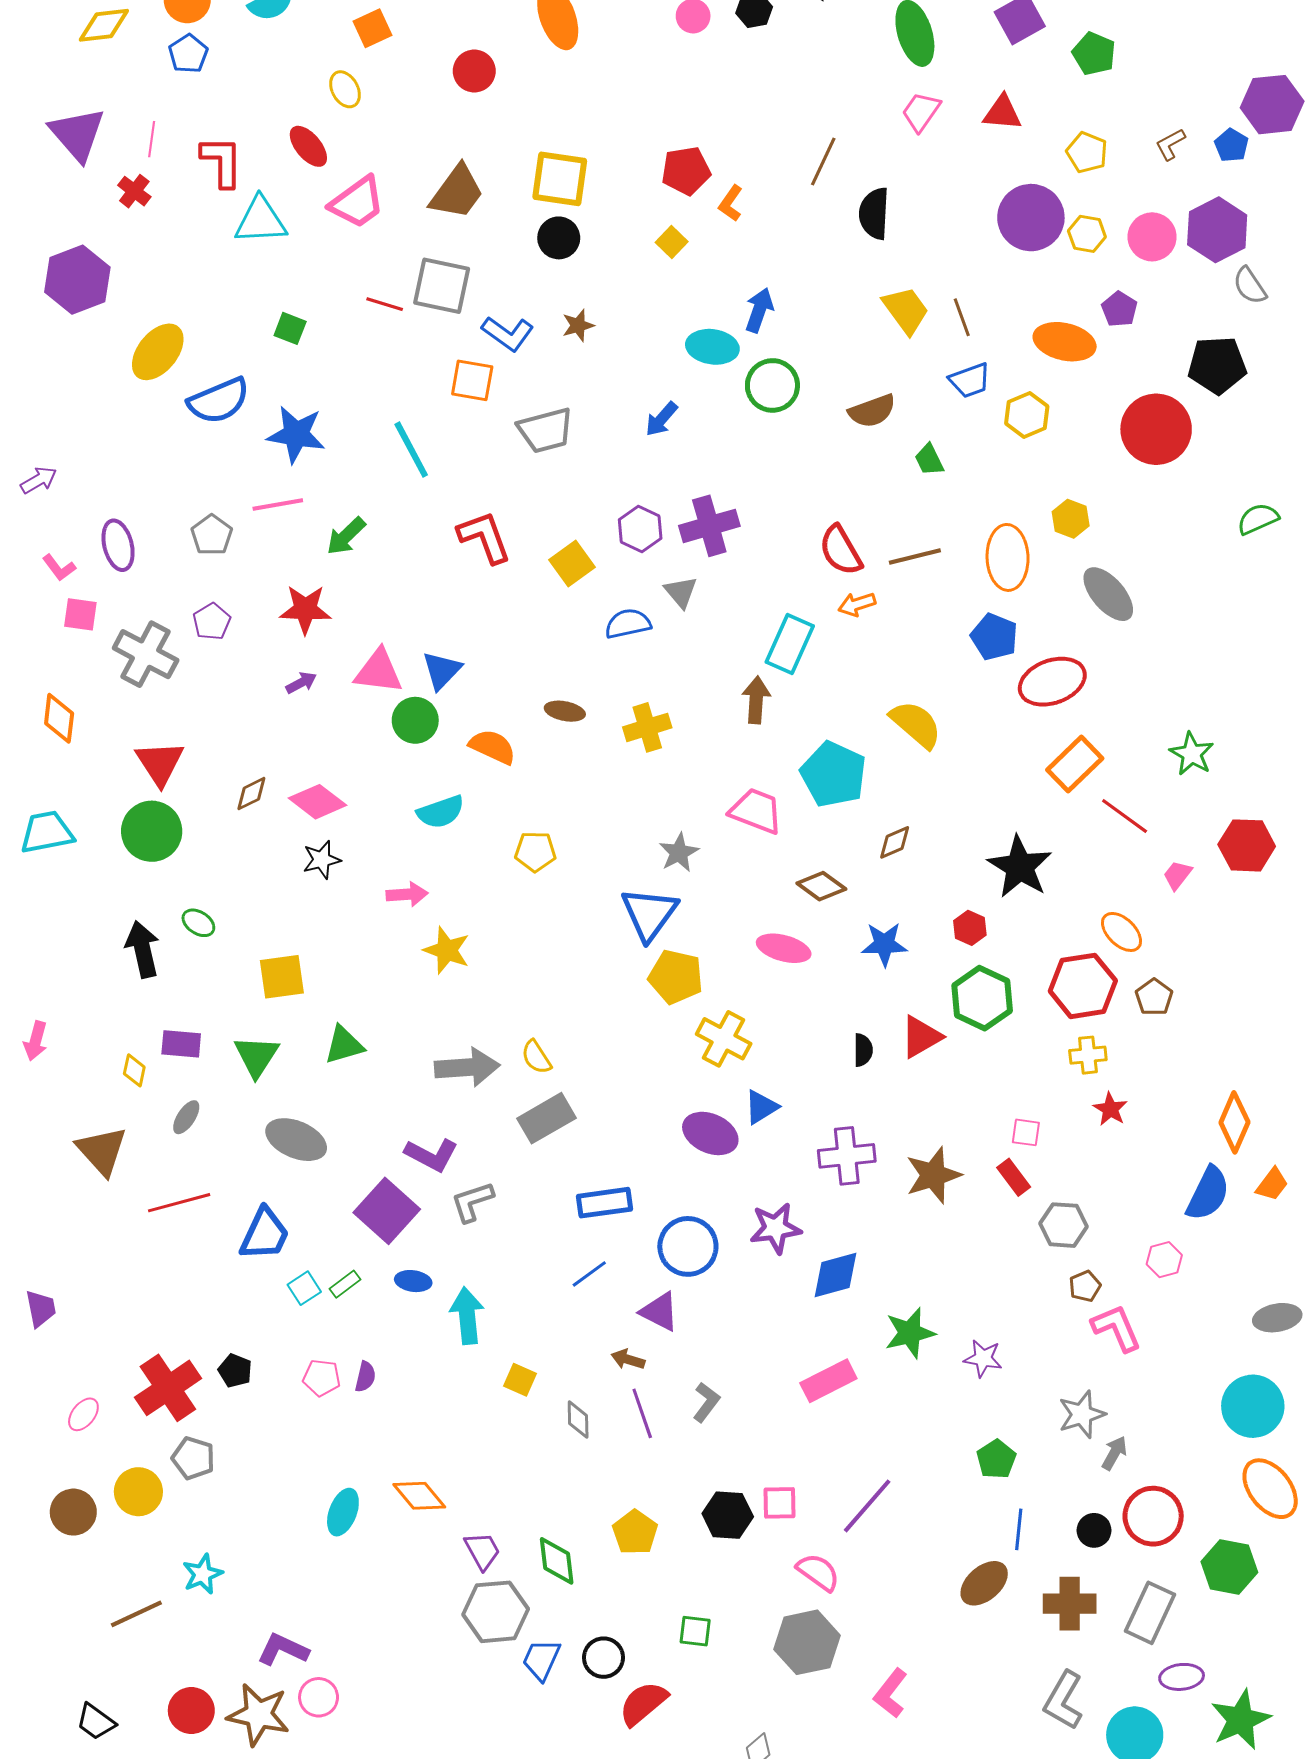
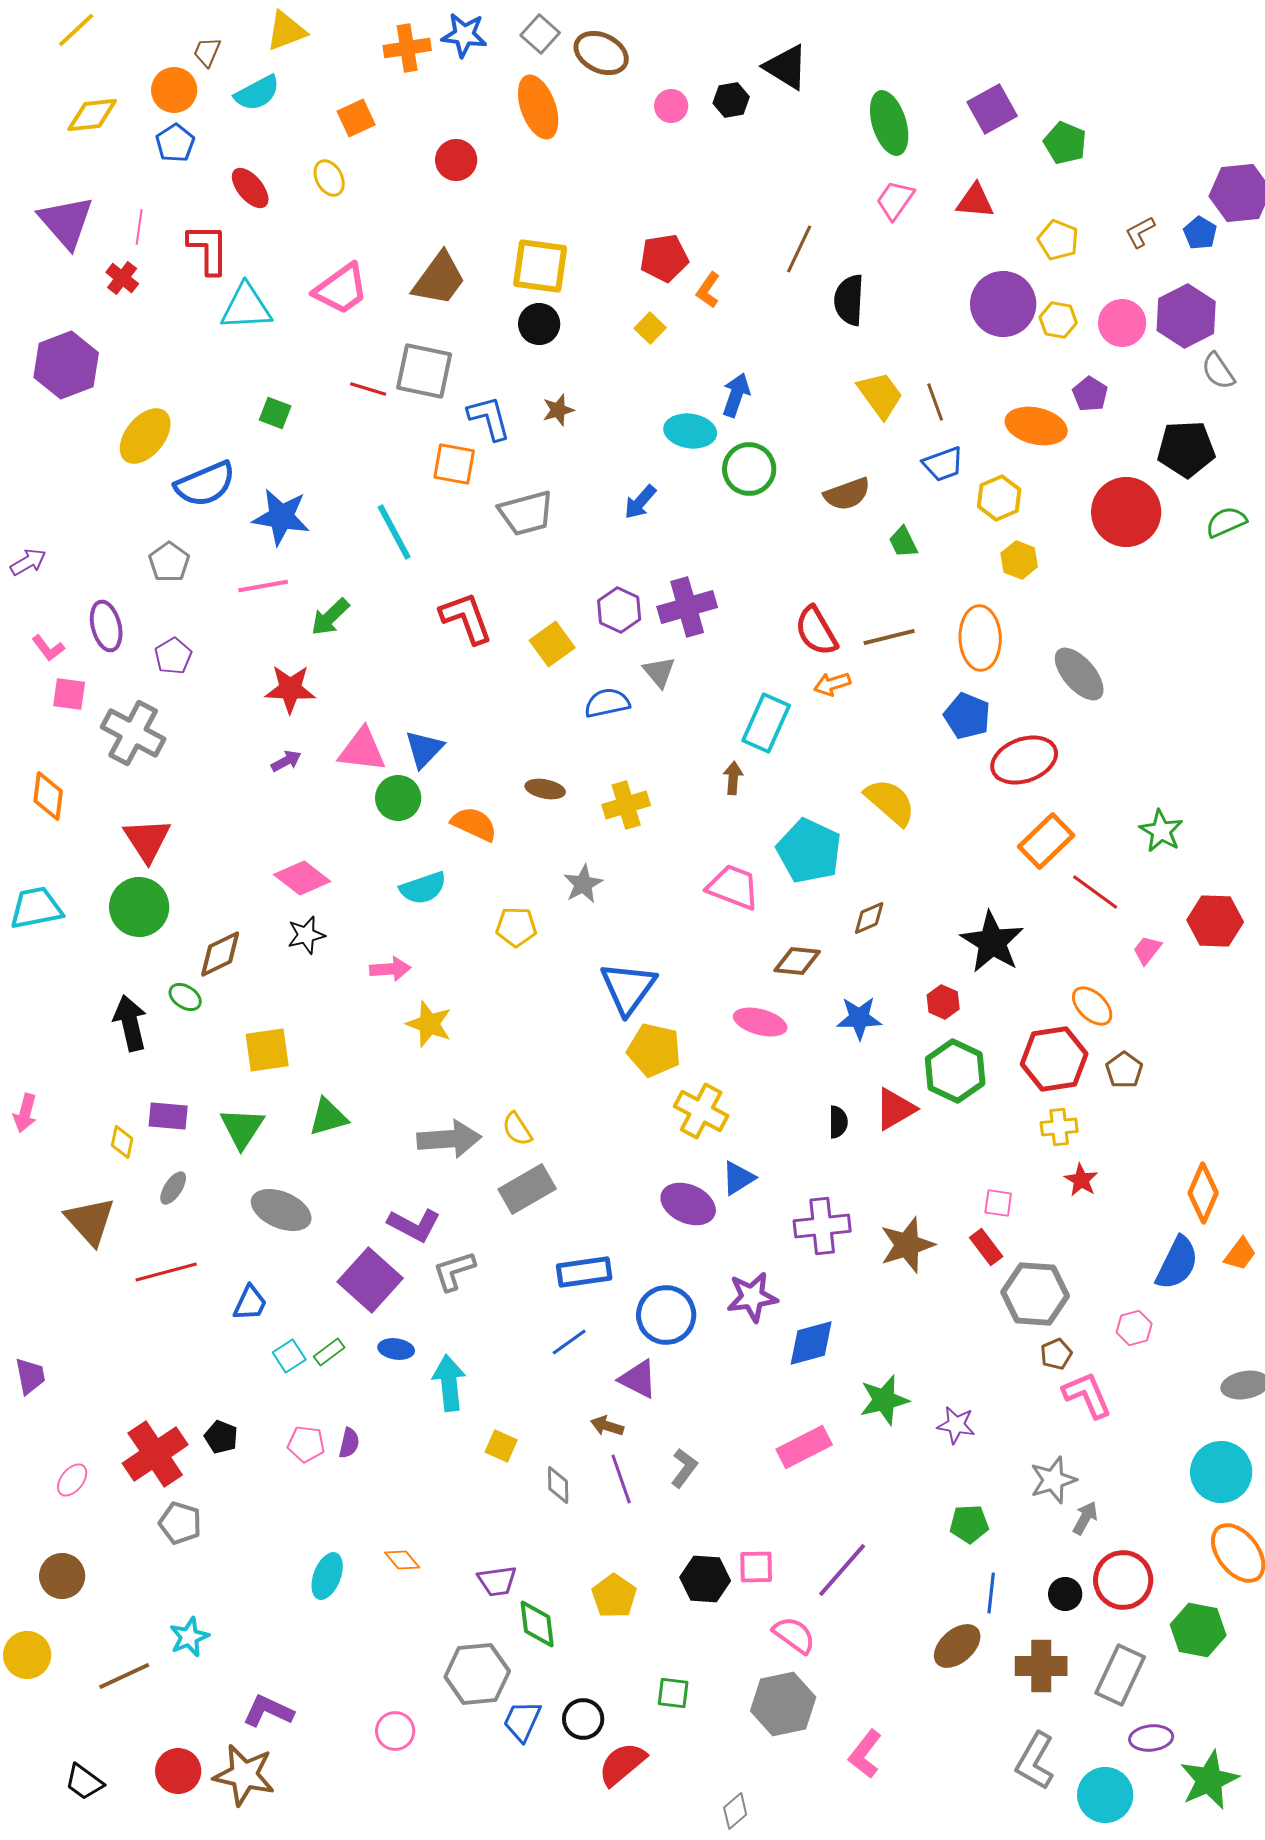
red ellipse: (308, 146) -> (250, 188), moved
blue L-shape: (508, 334) -> (489, 418), turned -141
yellow hexagon: (1071, 519) -> (1019, 560), moved
green semicircle: (1258, 519) -> (1226, 522), moved
gray pentagon: (212, 535) -> (169, 562), moved
purple pentagon: (212, 622) -> (173, 656), moved
brown arrow: (756, 700) -> (733, 778), size x0.7
brown diamond: (251, 794) -> (220, 954), moved, size x1.4
gray star: (679, 853) -> (583, 884), moved
brown diamond: (821, 886) -> (797, 961), turned -30
gray hexagon: (1063, 1225) -> (1035, 1294), size x1.4
blue trapezoid: (265, 1234) -> (250, 1303), size x0.7
green pentagon: (996, 1459) -> (969, 1524), turned 30
yellow circle: (138, 1492) -> (27, 1655), moved
orange diamond: (419, 1496) -> (402, 1560), size x0.7
purple trapezoid: (482, 1551) -> (497, 1581), moved, turned 111
pink circle: (319, 1697) -> (395, 1731), moved

